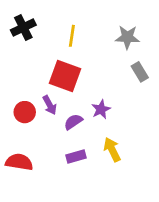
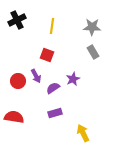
gray rectangle: (140, 72) -> (93, 52), moved
red square: (65, 76) -> (47, 55), size x0.6
yellow arrow: (112, 150) -> (83, 133), moved

